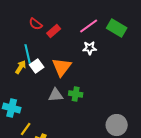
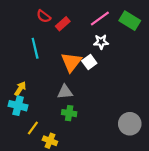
white square: (37, 66) -> (89, 62), moved
yellow arrow: (21, 67) -> (20, 89), moved
green cross: (76, 94) -> (69, 113), moved

